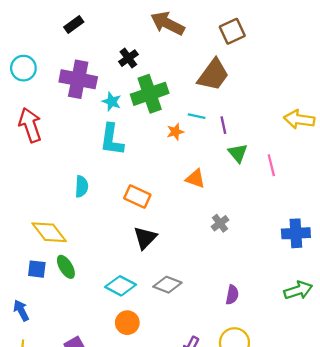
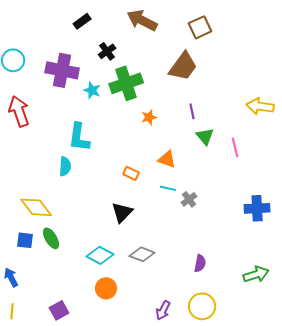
black rectangle: (74, 25) -> (82, 21), moved
cyan line: (197, 116) -> (168, 188), moved
cyan L-shape: (112, 140) -> (79, 137), moved
orange rectangle: (137, 196) -> (131, 173), moved, size x0.7
green arrow: (298, 290) -> (256, 274), moved

